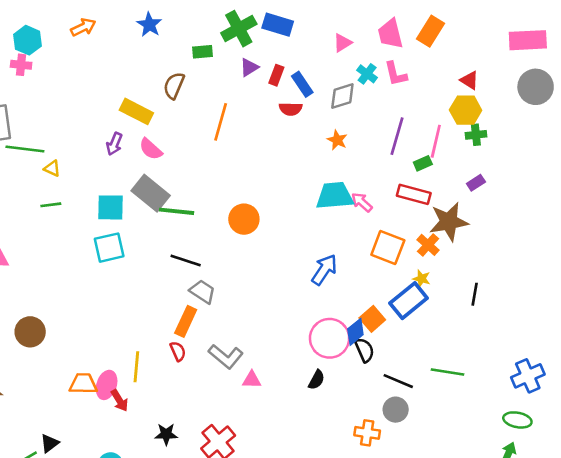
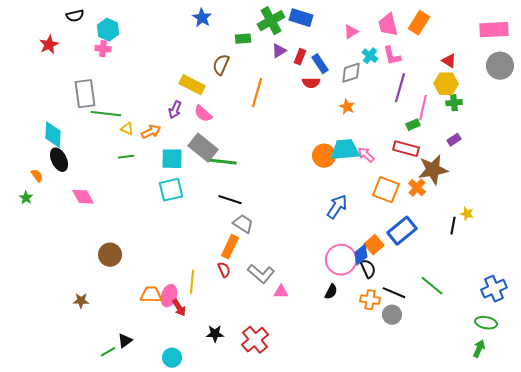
orange arrow: (83, 27) -> (151, 132), moved
purple line: (397, 136) -> (400, 88), moved
orange circle: (244, 219) -> (324, 156), moved
yellow star: (422, 279) -> (467, 214), moved
green line: (447, 372) -> (432, 286), turned 30
orange cross: (367, 433) -> (370, 300), moved

